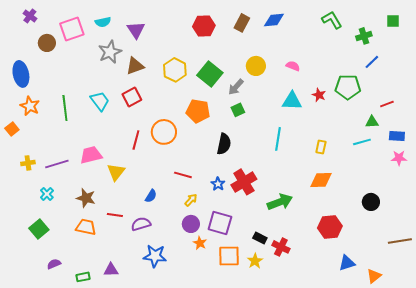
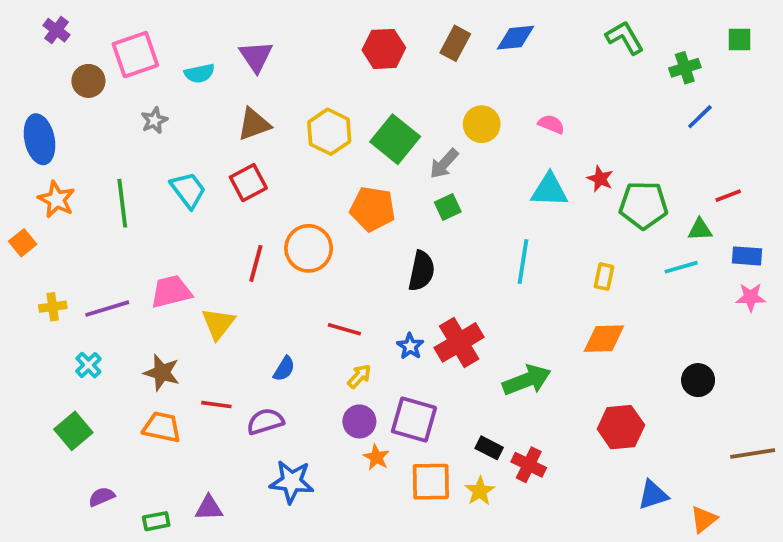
cyan semicircle: (103, 22) -> (199, 73), moved
gray star: (110, 52) -> (154, 120), moved, size x0.6
green pentagon: (348, 87) -> (643, 205), moved

